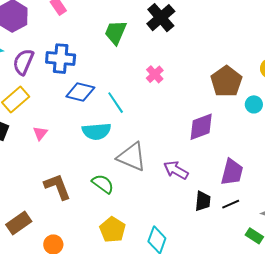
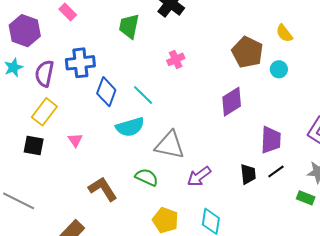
pink cross: (155, 74) -> (176, 59), turned 30
blue diamond: (80, 92) -> (106, 92), turned -72
purple arrow: (176, 170) -> (199, 176), moved, turned -55

